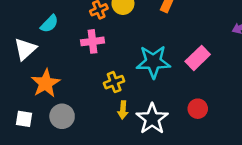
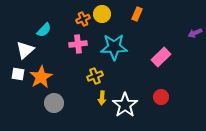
cyan star: (153, 62) -> (114, 47), moved
white square: (24, 119) -> (18, 74), moved

